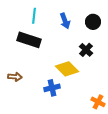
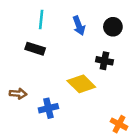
black rectangle: (29, 40) -> (35, 49), size x0.7
black cross: (86, 50) -> (104, 61), turned -32
blue cross: (52, 88) -> (48, 108), moved

